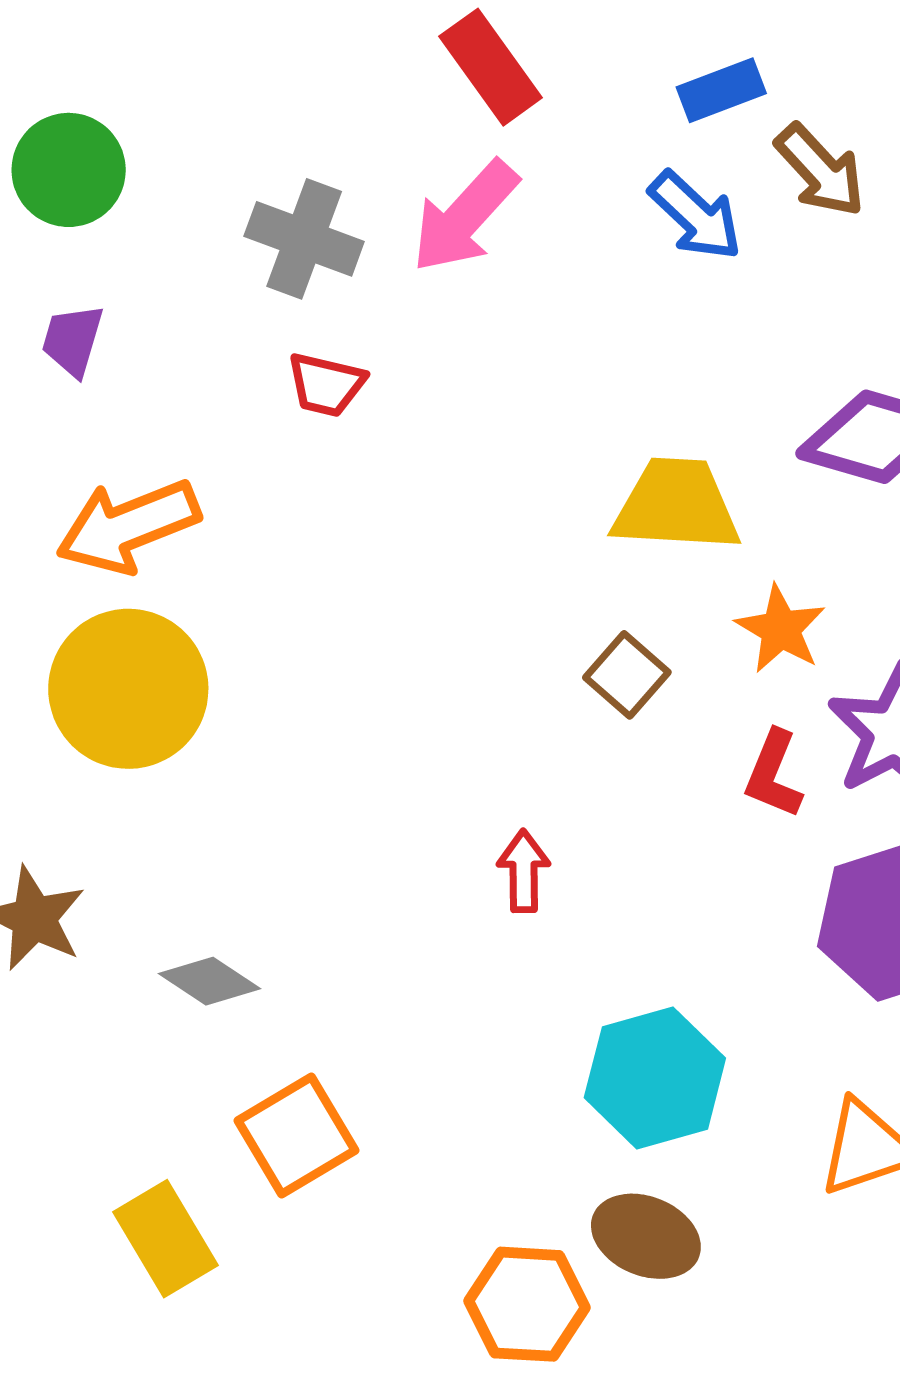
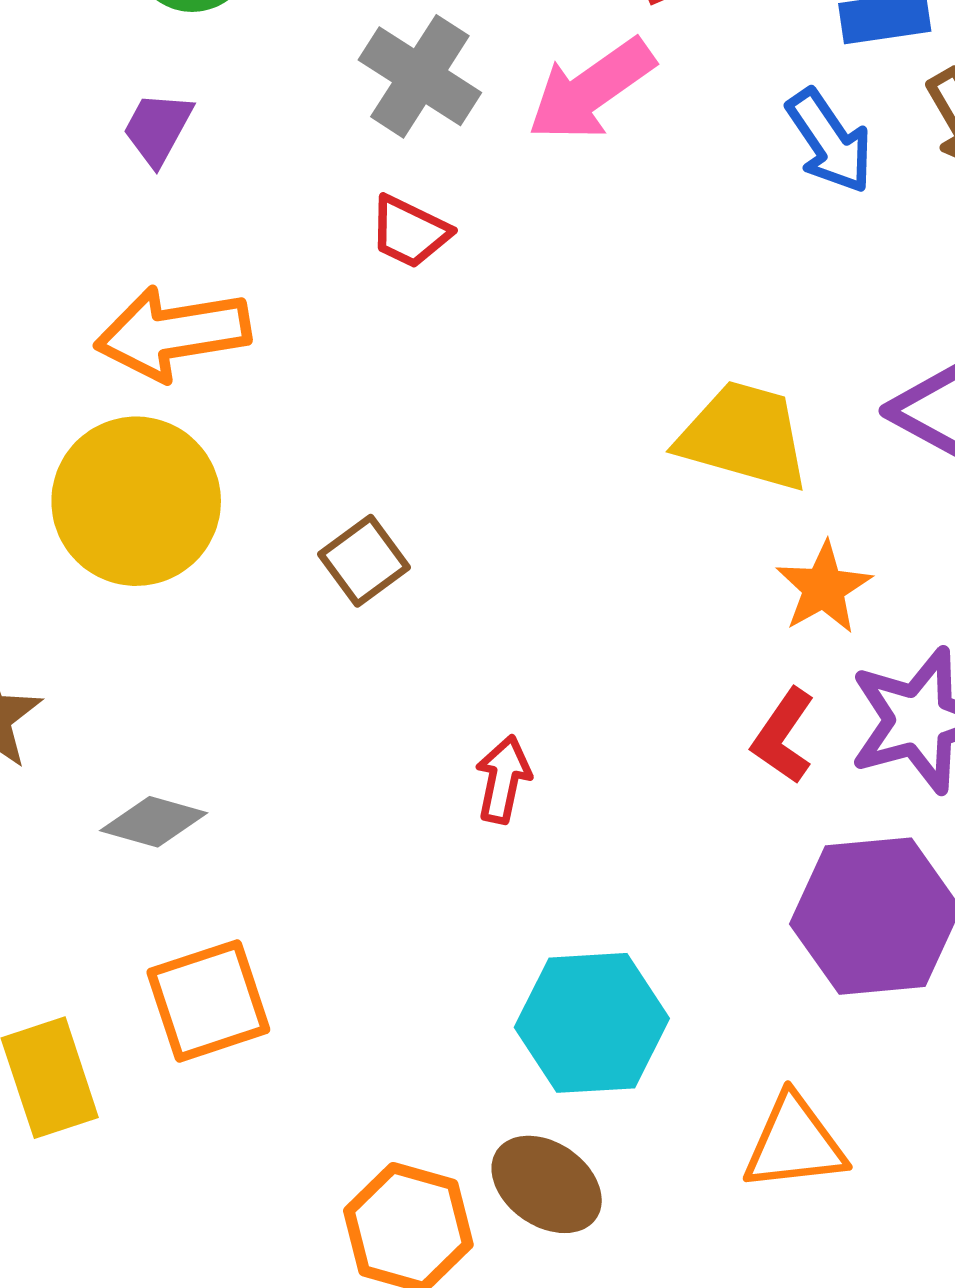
brown square: (627, 675) -> (364, 561), moved
gray diamond: (210, 981) -> (154, 822), turned -30

